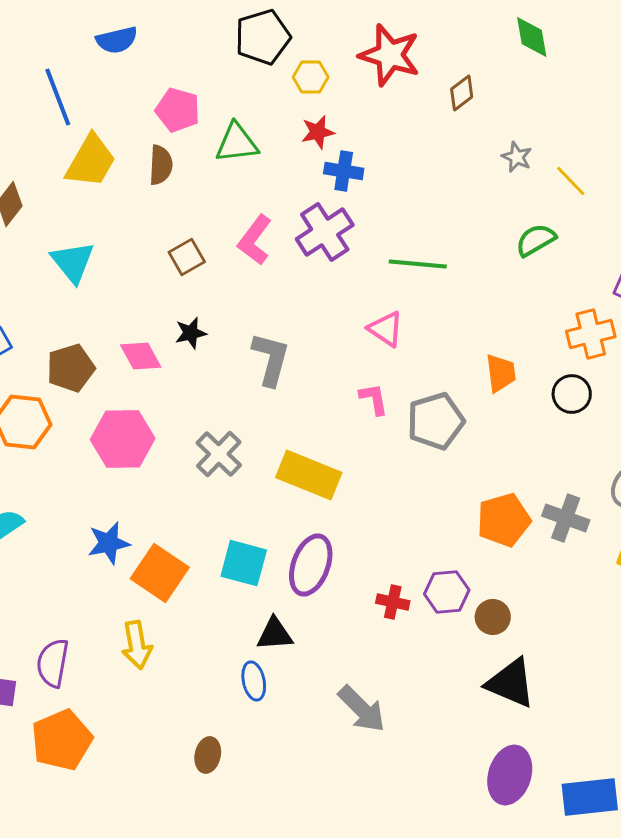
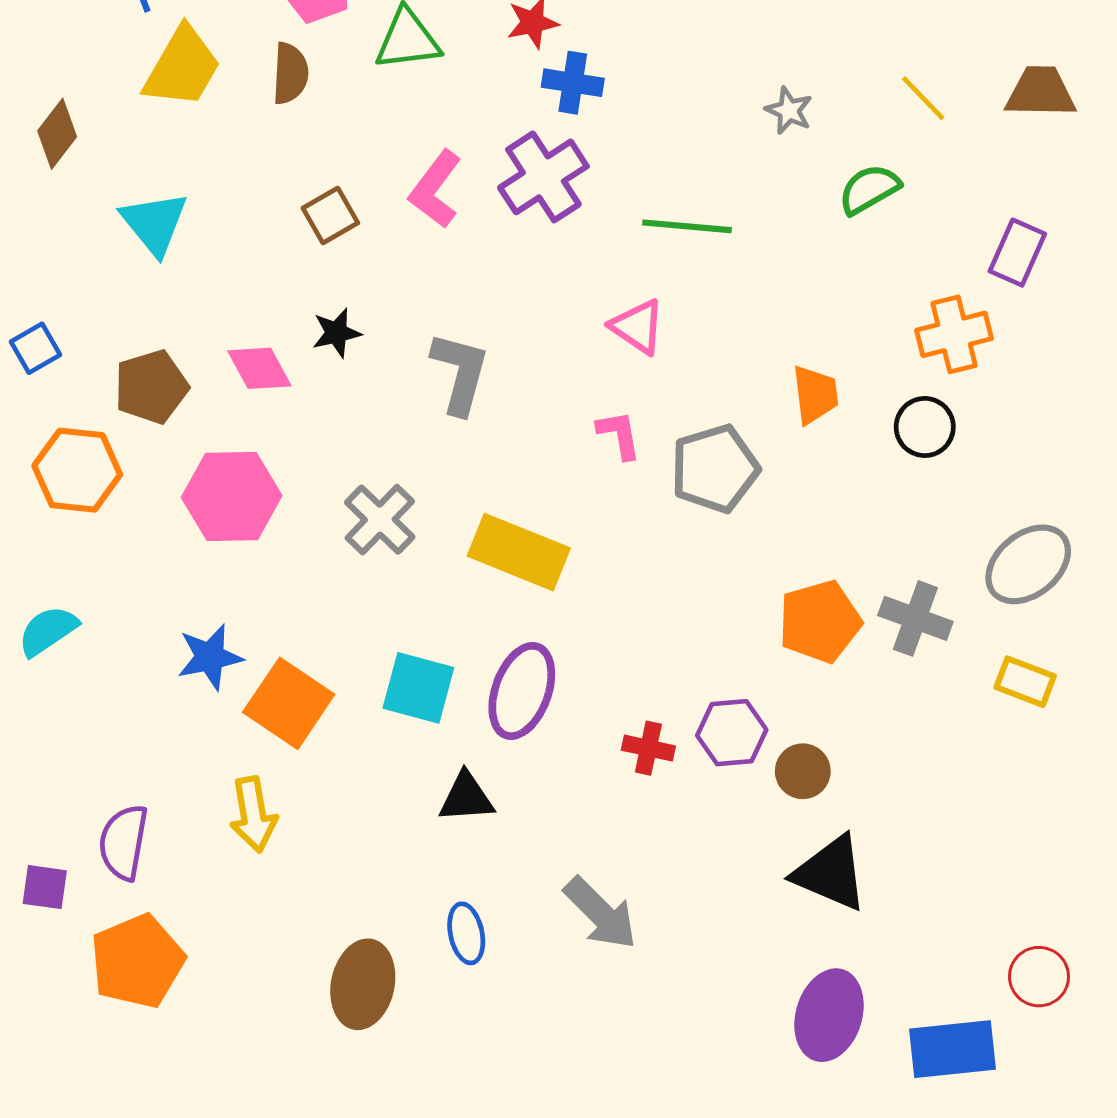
gray star: (517, 157) -> (789, 111), moved
blue ellipse: (254, 681) -> (466, 933), moved
brown ellipse: (208, 755) -> (363, 984), size x1.6

